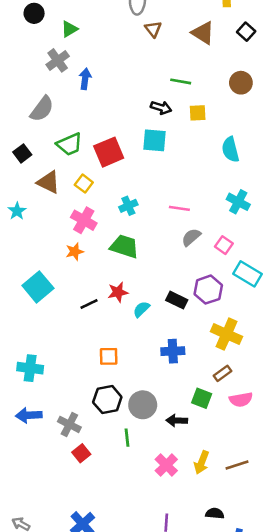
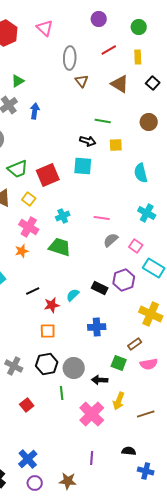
blue arrow: (85, 79) -> (35, 111), moved
red star: (118, 292) -> (52, 305), moved
yellow cross: (227, 334) -> (151, 314), moved
gray cross: (69, 424) -> (14, 366), moved
yellow arrow: (202, 462) -> (119, 401), moved
pink cross: (166, 465) -> (92, 414), size x1.4

